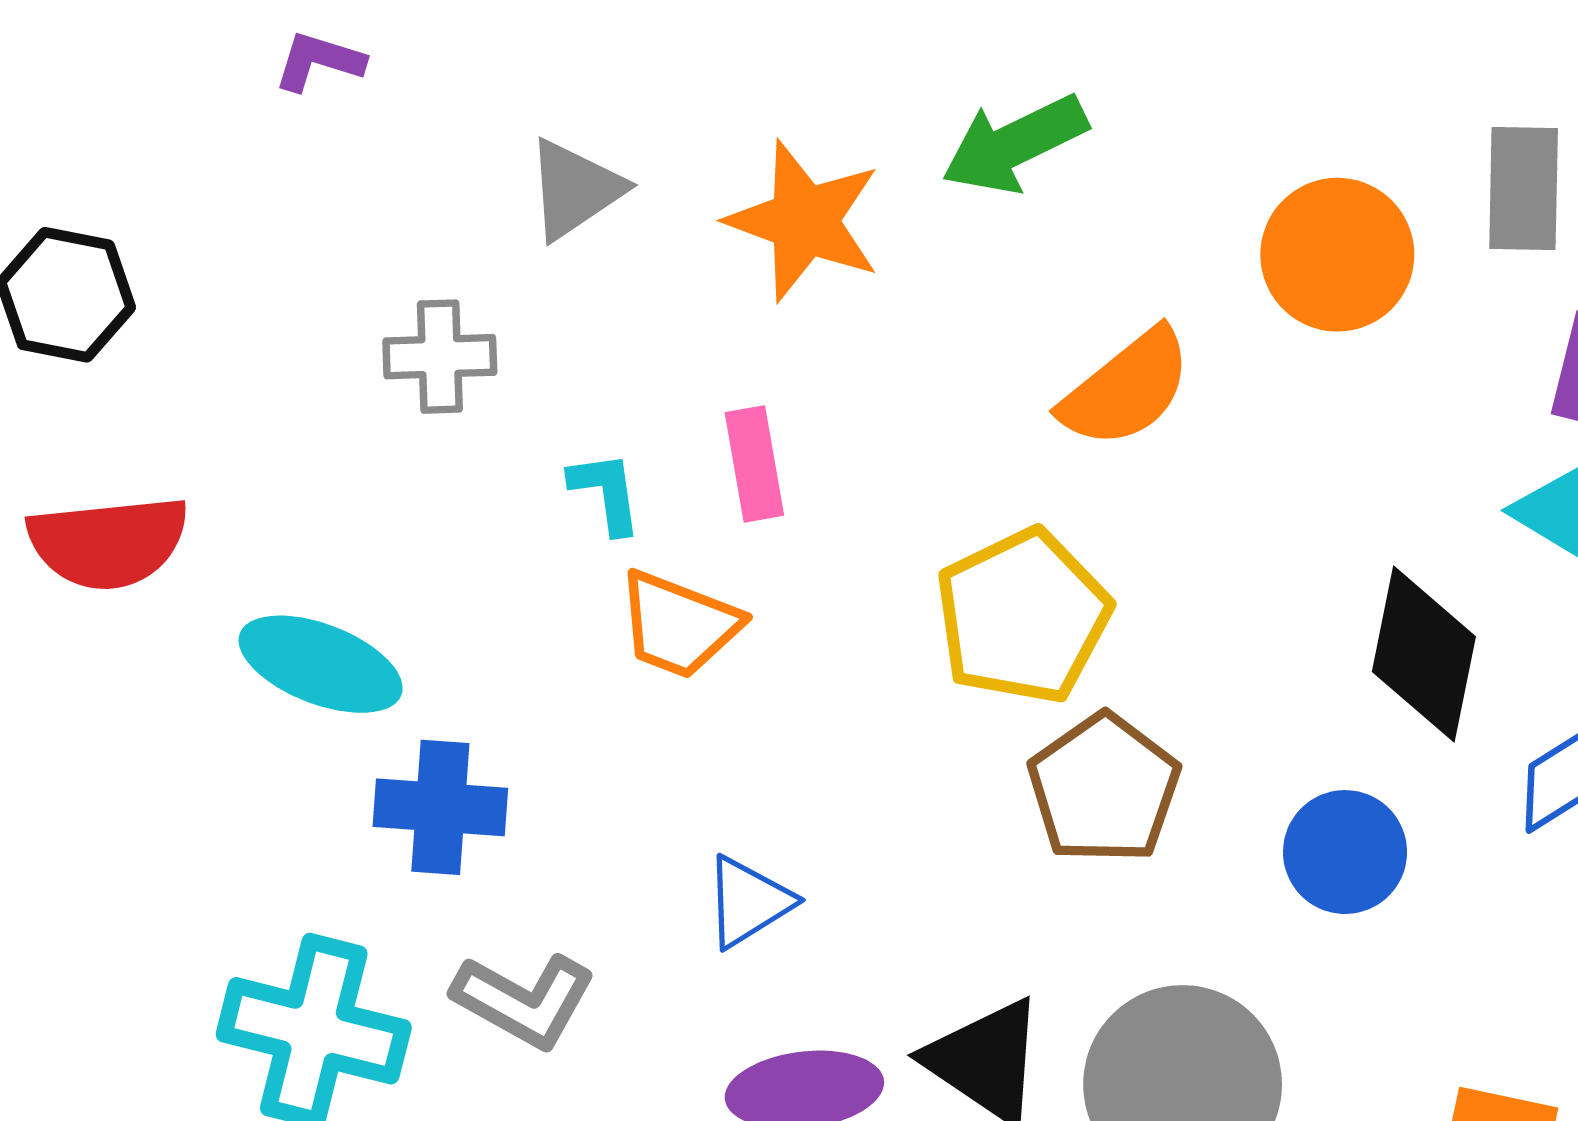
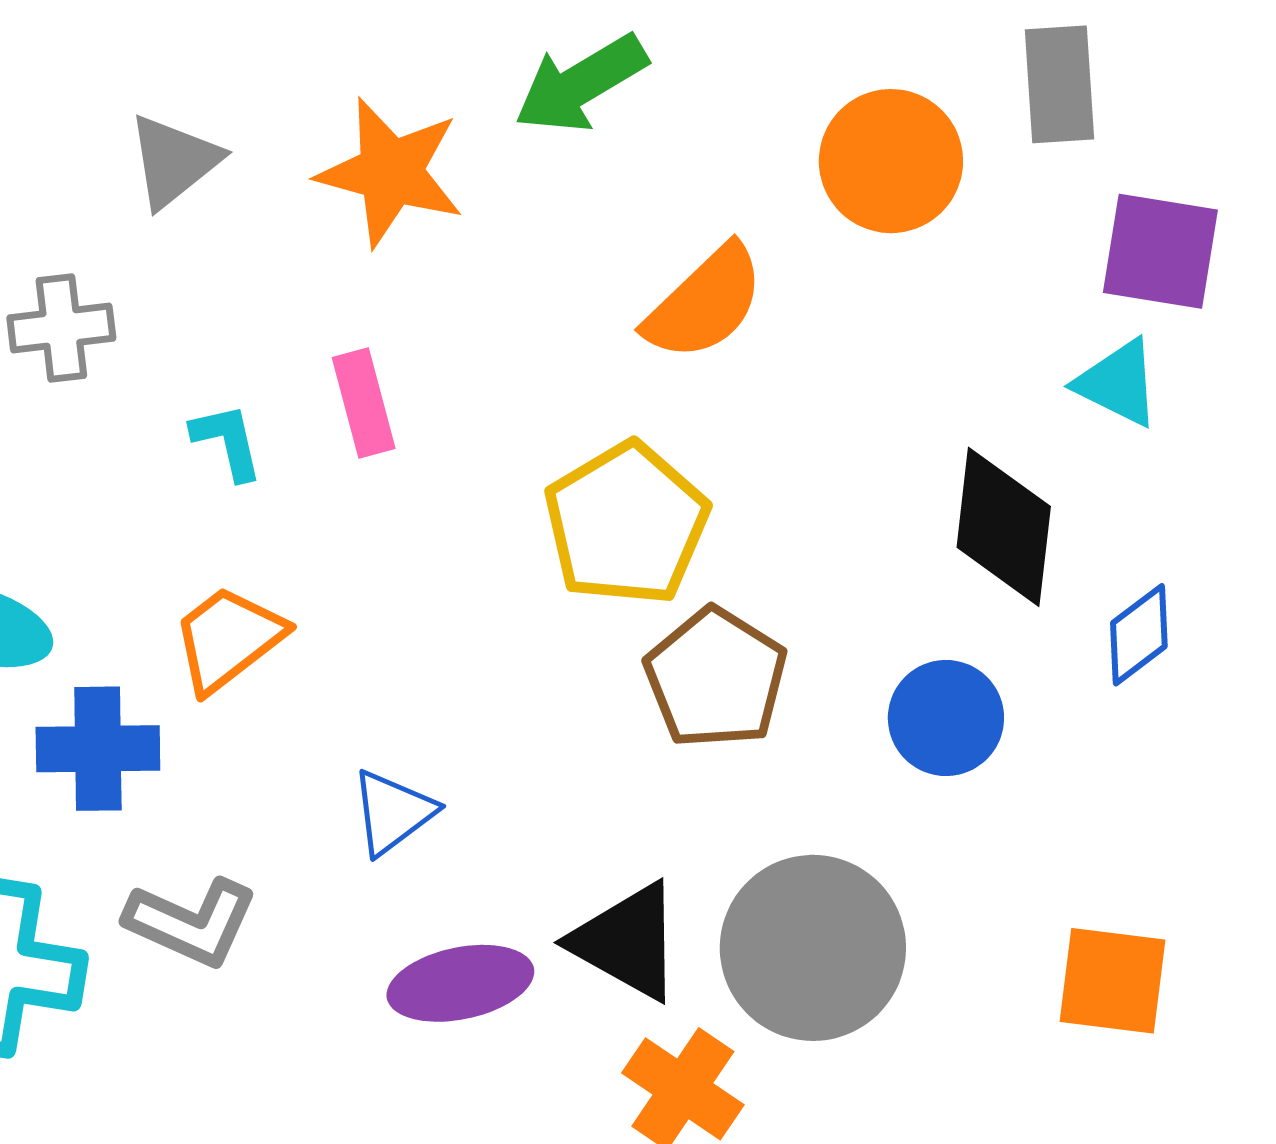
orange trapezoid: (679, 625) -> (228, 639), moved, turned 126

